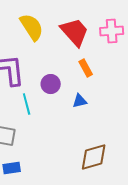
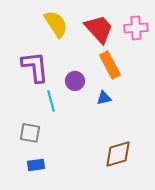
orange rectangle: (86, 68) -> (110, 65), size x1.5

